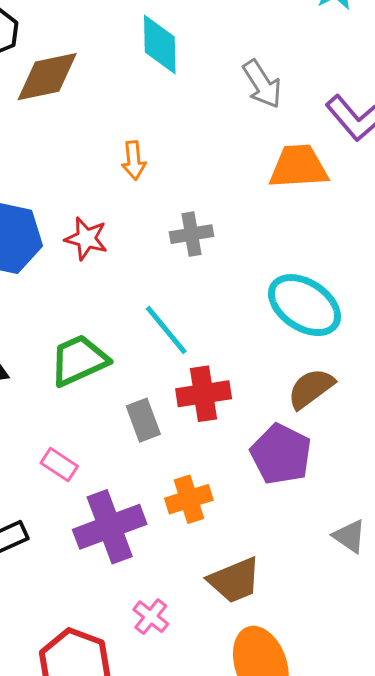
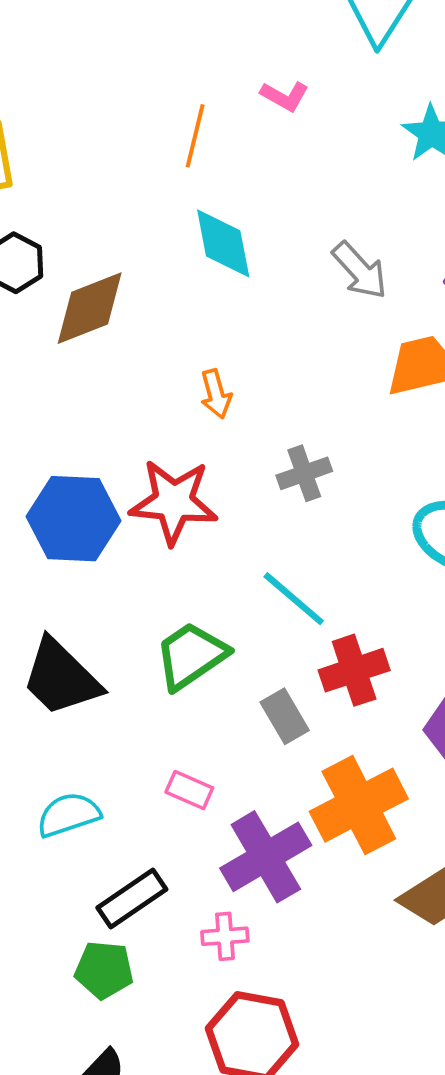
red star: (86, 238) -> (174, 502), size x1.6
orange cross: (189, 499) -> (359, 805), size x1.6
pink cross: (151, 617) -> (225, 936), moved, turned -33

